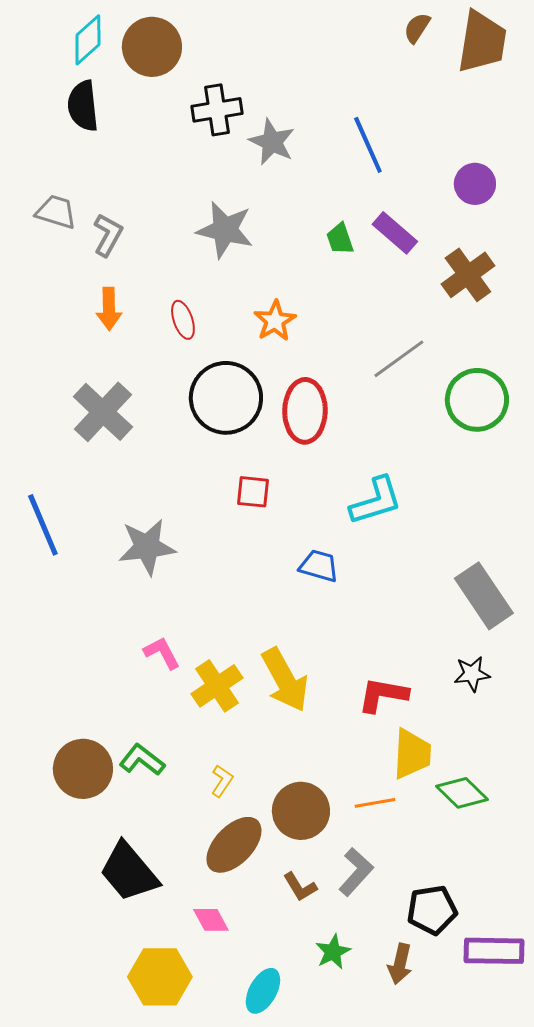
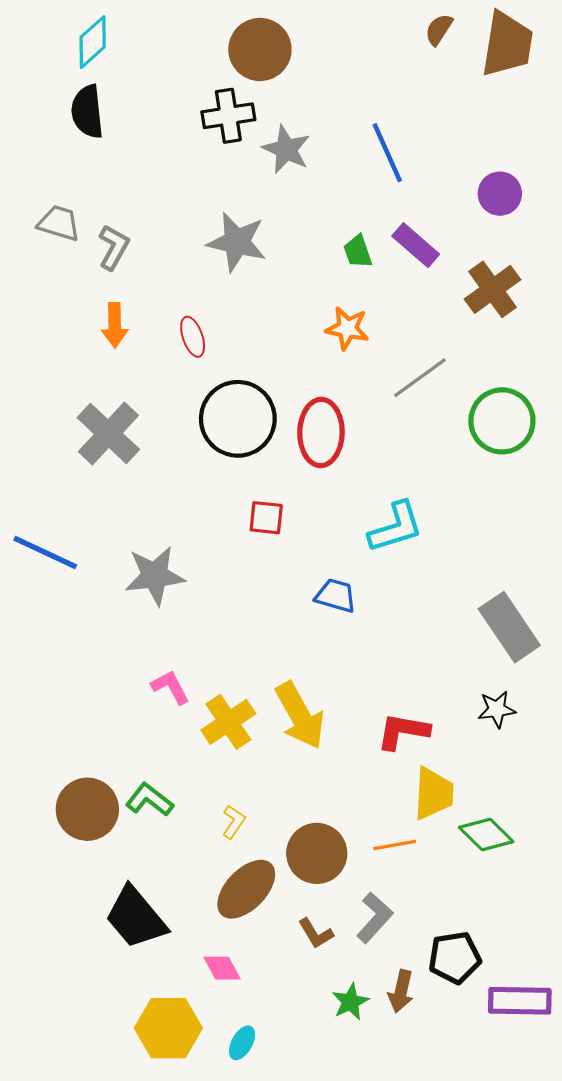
brown circle: (152, 47) -> (260, 49), moved
orange star: (275, 321) -> (347, 328), moved, turned -30
blue line: (43, 525) -> (45, 552), turned -42
brown arrow: (400, 964) -> (401, 991), moved
cyan ellipse: (263, 991) -> (242, 1043), moved, size x0.7

